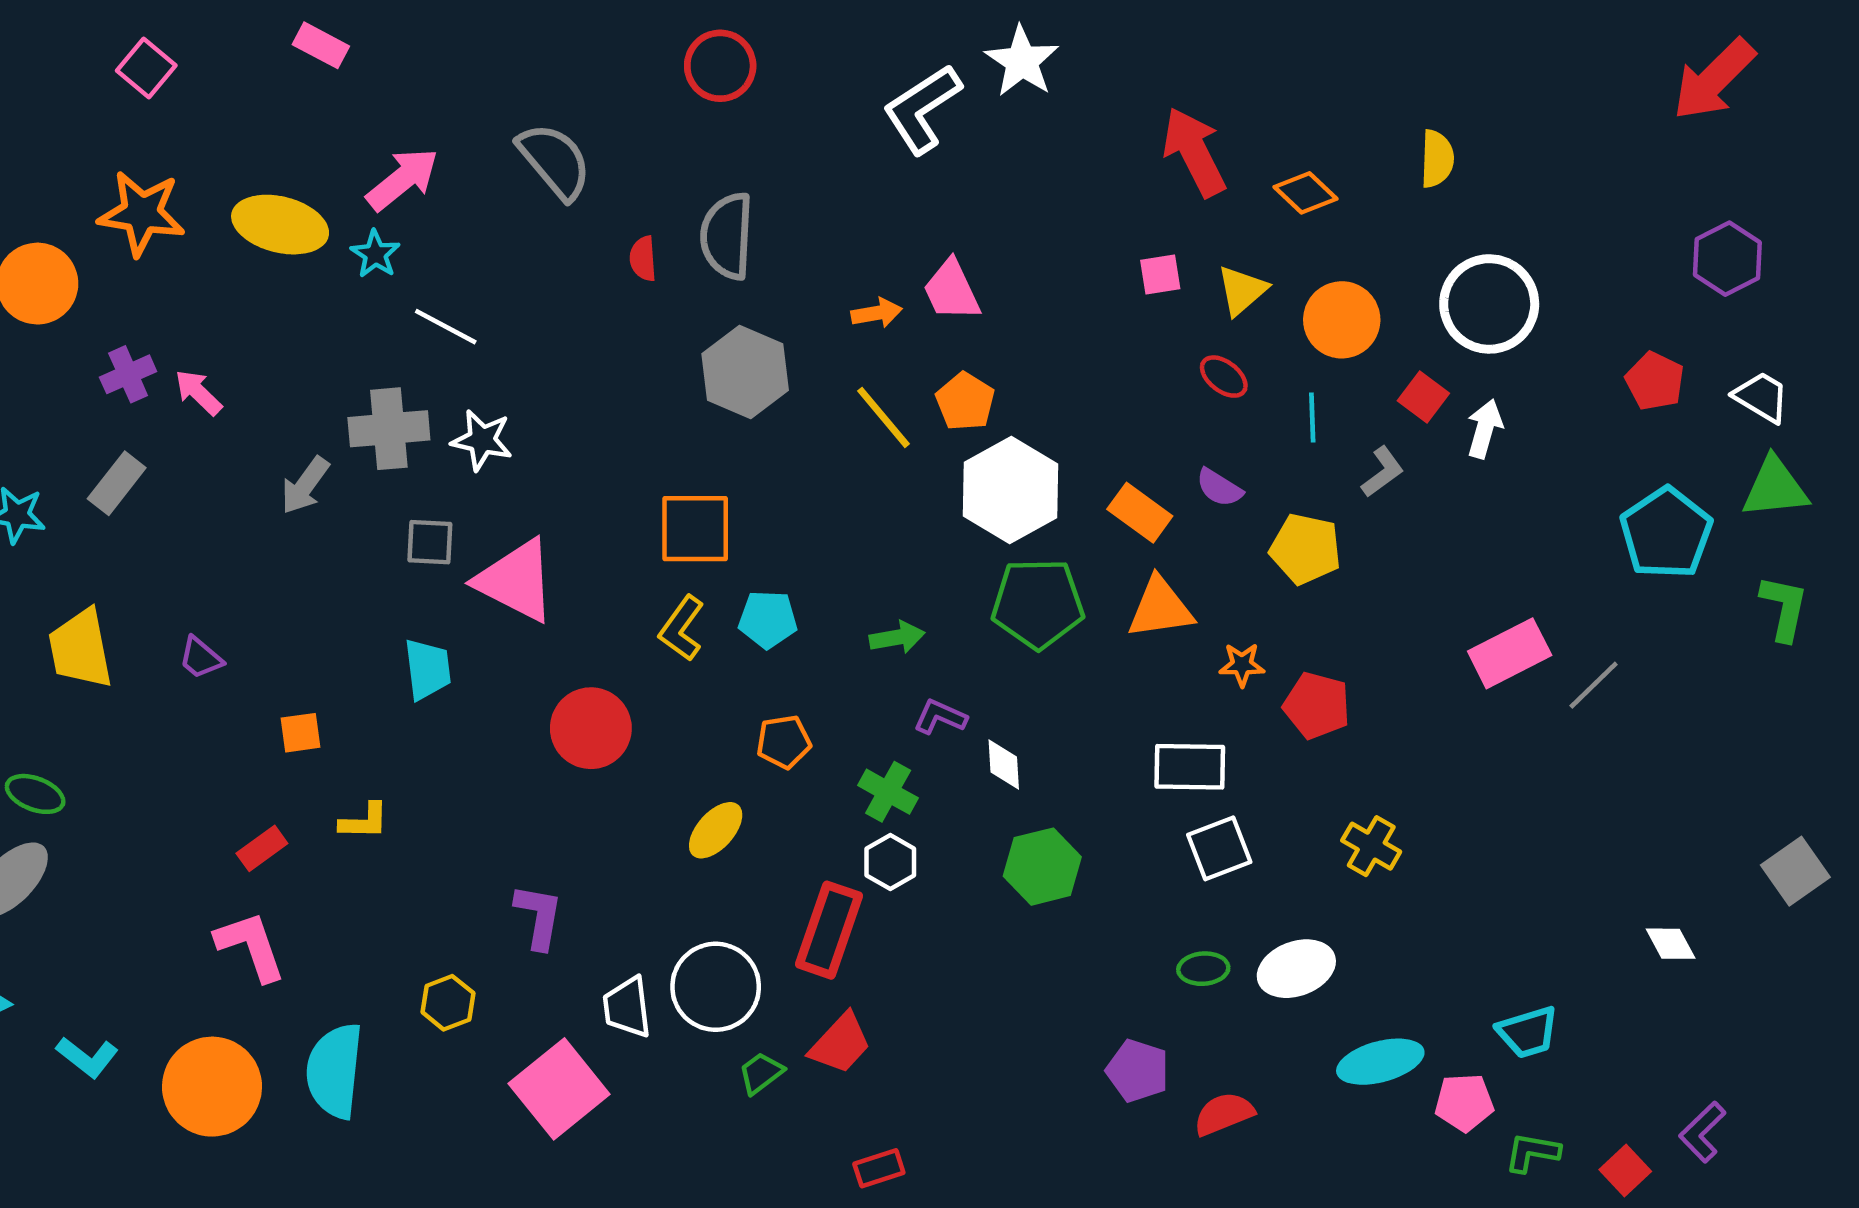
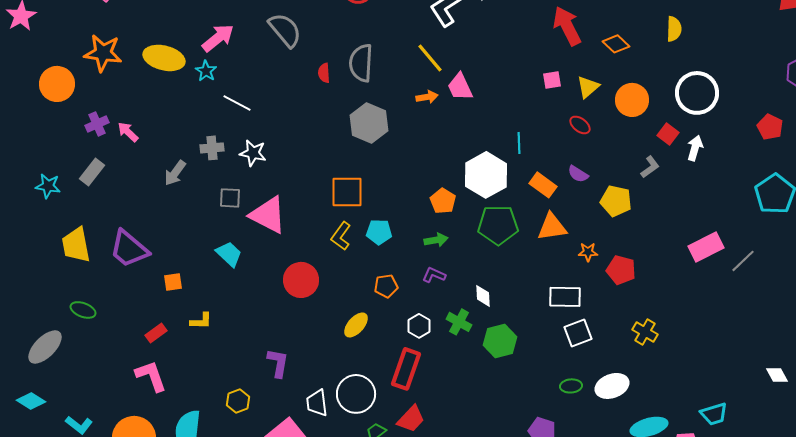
orange pentagon: (965, 402) -> (443, 201), moved
yellow line: (883, 417) -> (430, 58), moved
cyan line: (1312, 417) -> (519, 143), moved
gray cross: (389, 429) -> (212, 148), size x0.7
purple trapezoid: (201, 658) -> (129, 249), size x2.0
cyan trapezoid: (428, 669) -> (229, 254), turned -40
purple L-shape: (940, 717) -> (434, 275), moved
green cross: (888, 792) -> (459, 322), moved
green ellipse: (35, 794) -> (83, 310), moved
white hexagon: (890, 862) -> (419, 326), moved

